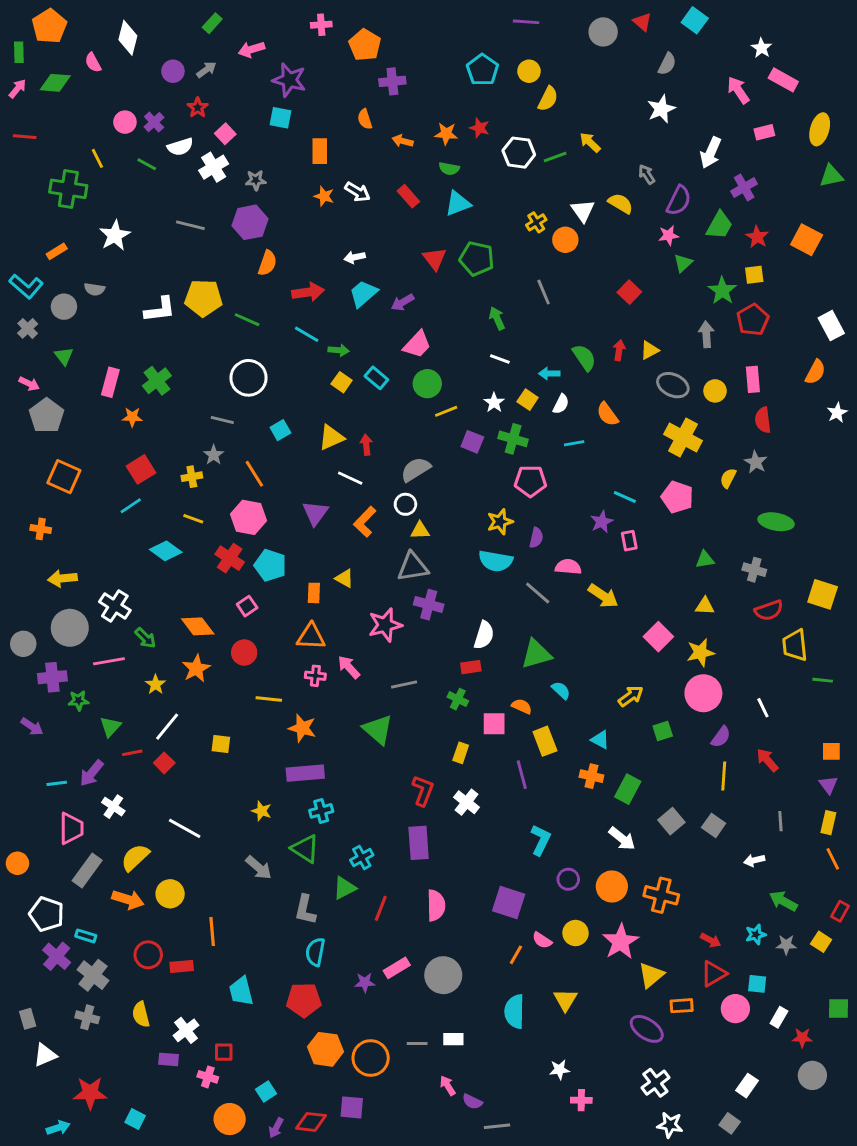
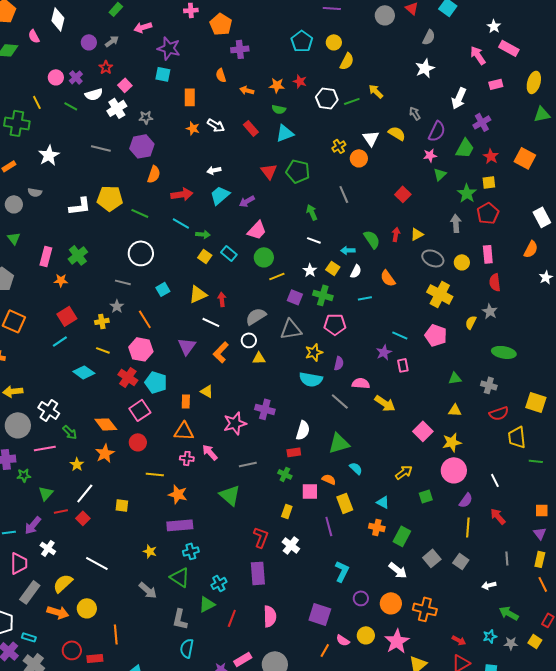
gray triangle: (413, 567) -> (291, 329), moved
pink square: (247, 606) -> (140, 410), size x1.5

